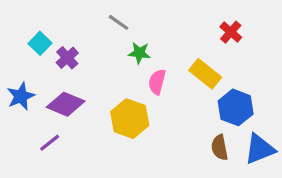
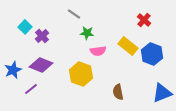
pink semicircle: (157, 82) -> (98, 51), turned -112
blue star: (21, 96) -> (13, 70), moved
blue hexagon: (236, 107) -> (152, 54), moved
brown semicircle: (220, 147) -> (118, 92), moved

